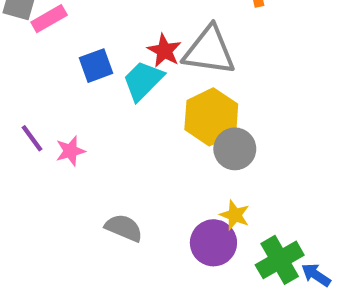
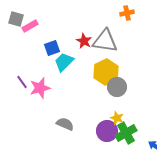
cyan trapezoid: (143, 81) -> (64, 62), moved
pink star: (70, 151) -> (40, 88), size x1.5
green cross: (280, 260) -> (126, 133), moved

